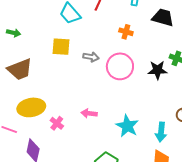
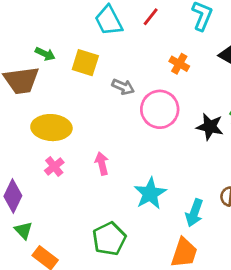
green arrow: (14, 33) -> (45, 54), moved
yellow ellipse: (31, 107) -> (51, 128), moved
pink arrow: (89, 113) -> (102, 163), turned 56

